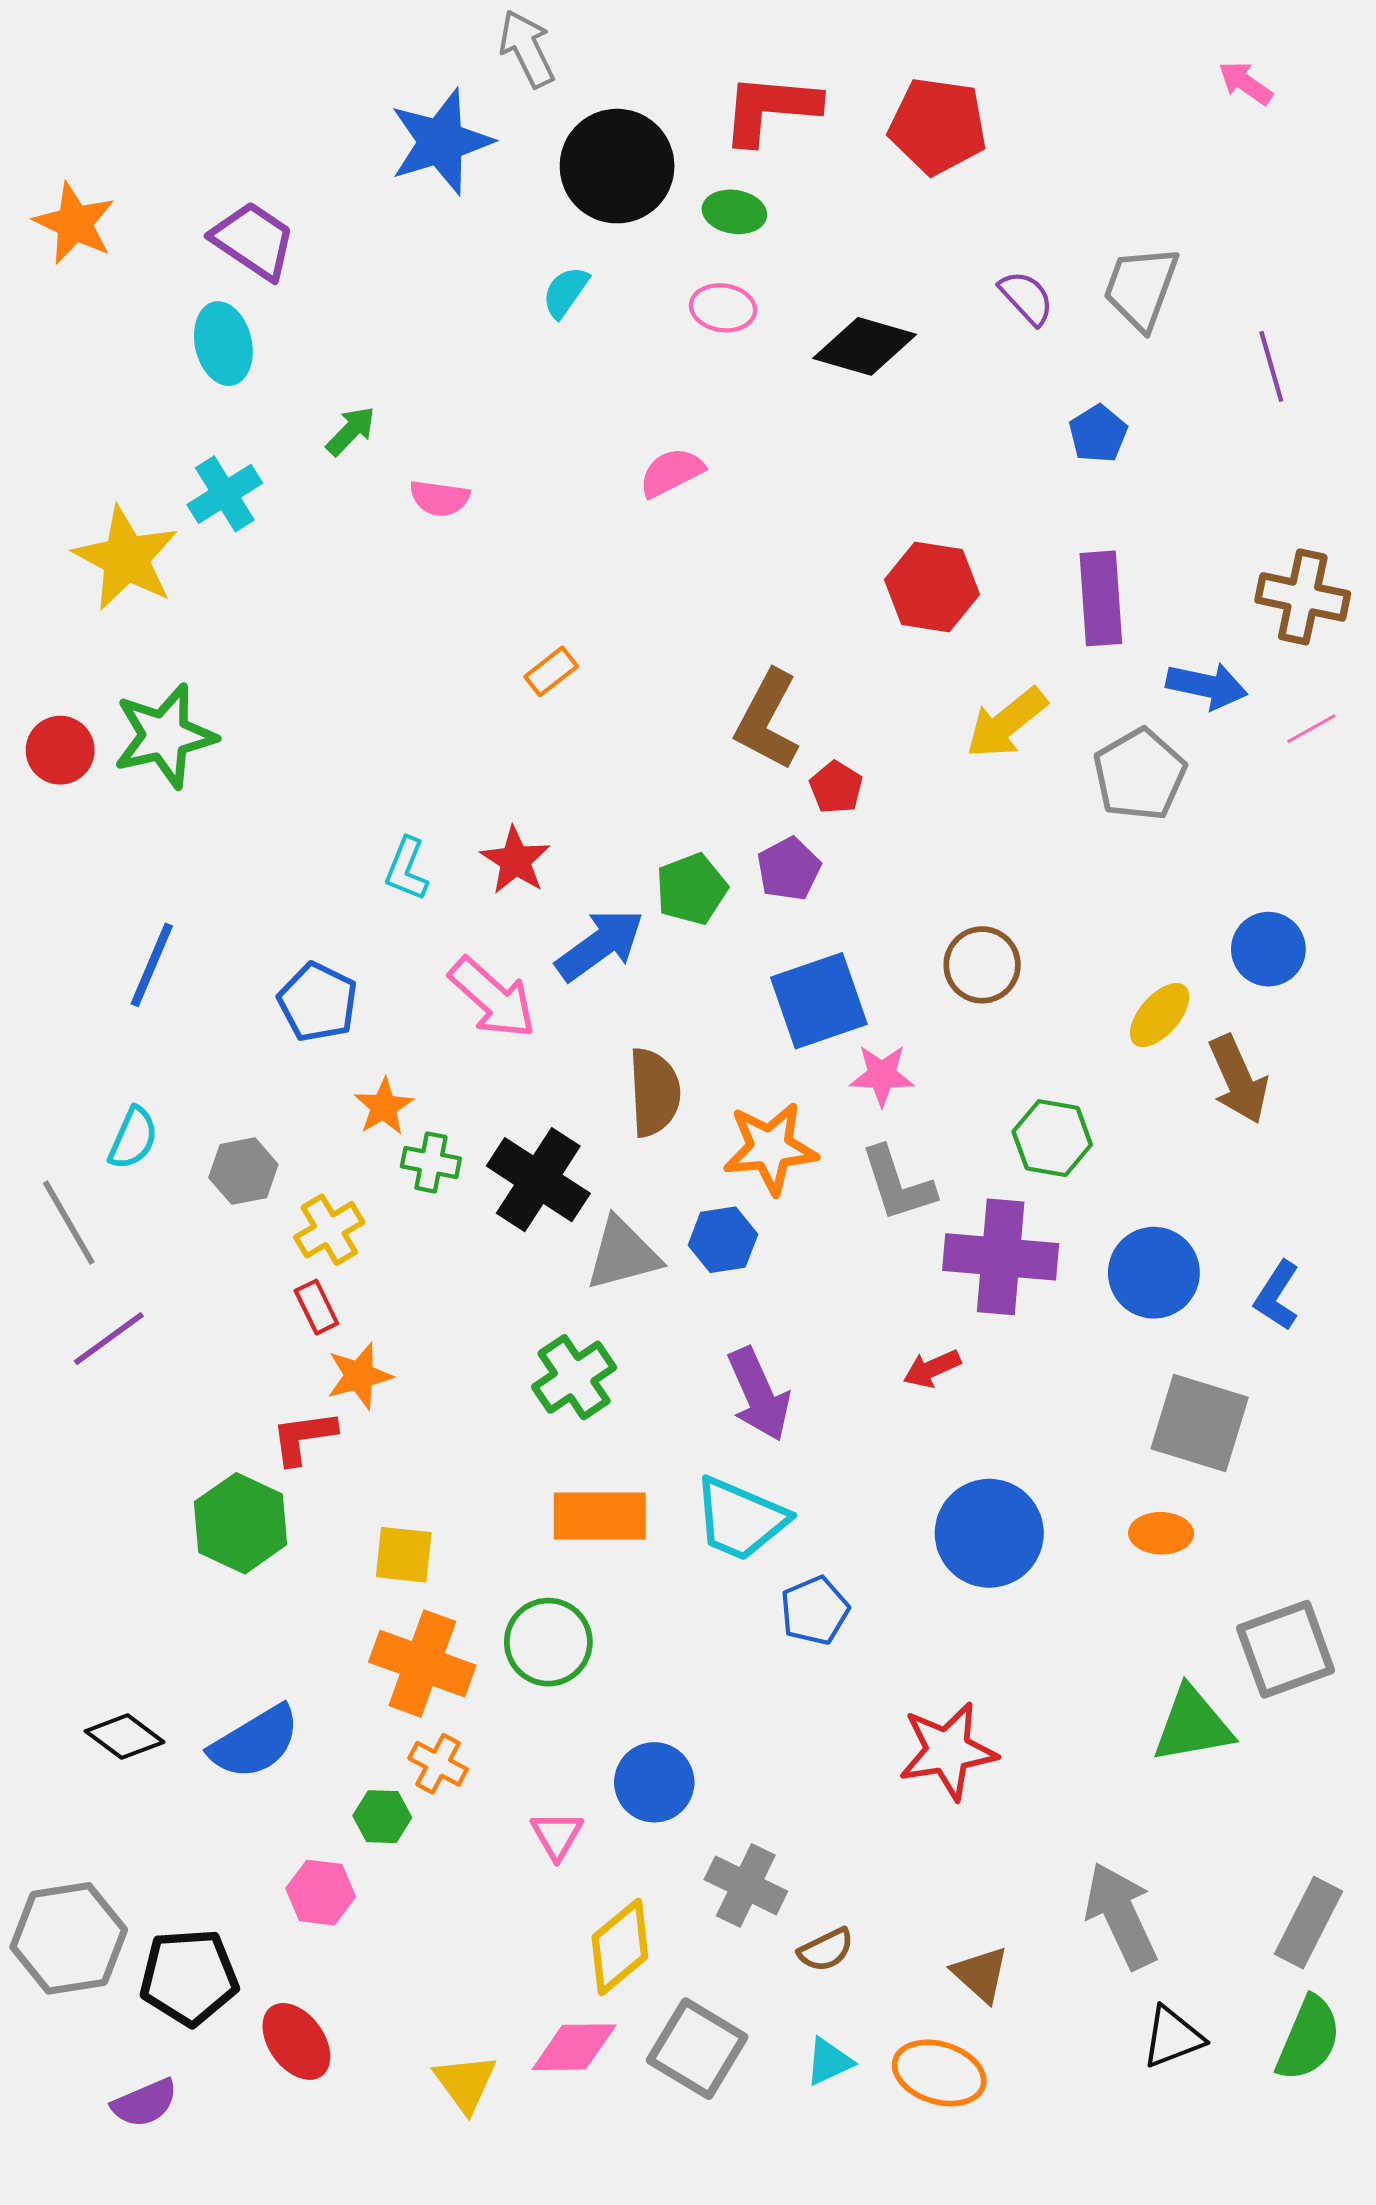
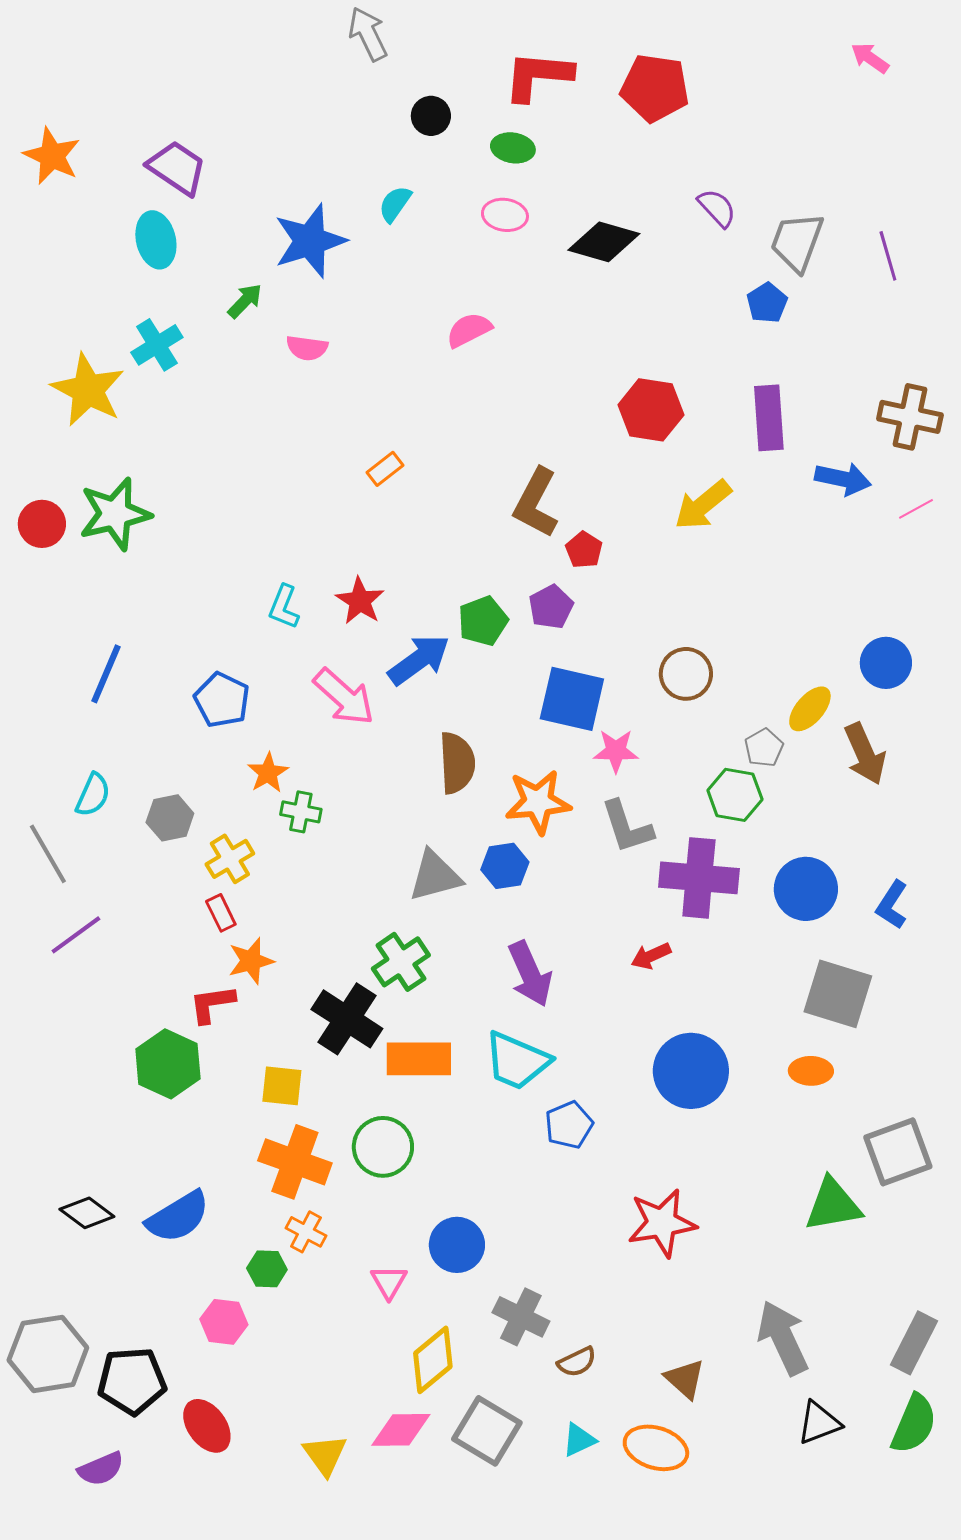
blue star: (441, 142) -> (310, 241), moved
black circle: (617, 166) -> (431, 116), size x0.5
gray trapezoid: (1141, 288) -> (797, 242), moved
gray pentagon: (1140, 774) -> (764, 748), moved, size x0.6
blue square: (819, 1001) -> (572, 699), turned 32
black cross: (538, 1180) -> (347, 1019), moved

